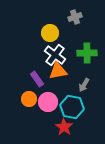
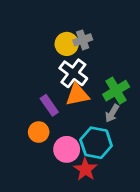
gray cross: (75, 17) -> (83, 40), moved
green cross: (87, 53) -> (116, 91), moved, turned -30
pink circle: (48, 102) -> (67, 149), moved

